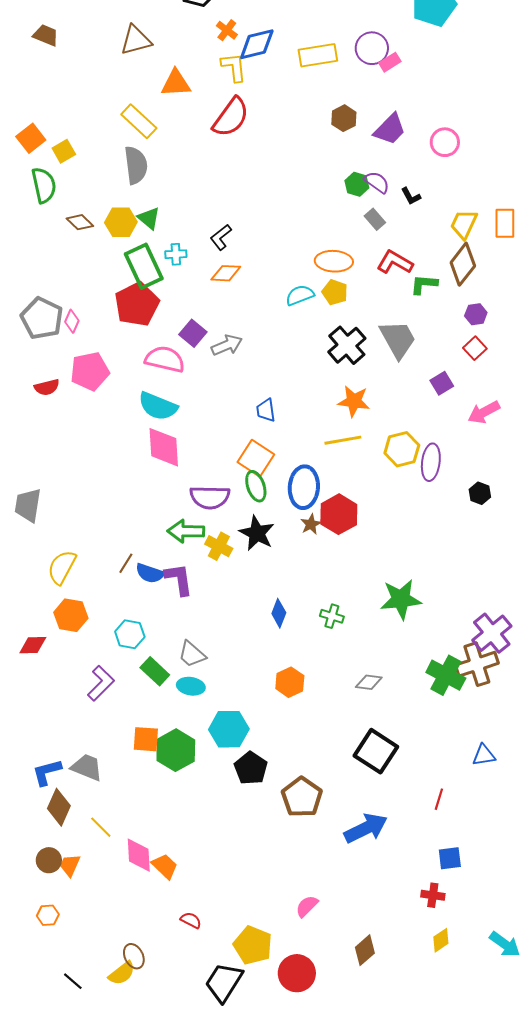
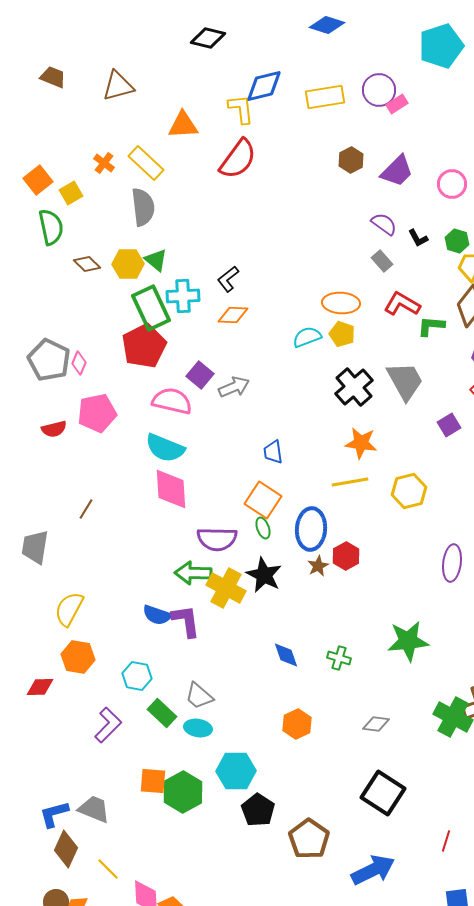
orange cross: (227, 30) -> (104, 163), moved
brown triangle: (136, 40) -> (118, 86), moved
green hexagon: (357, 184) -> (457, 241), moved
cyan cross: (176, 254) -> (183, 296), size x1.5
purple ellipse: (431, 462) -> (452, 563), moved
green ellipse: (256, 486) -> (263, 528), size x0.7
red hexagon: (339, 514) -> (346, 556), size x0.7
yellow cross: (219, 546) -> (226, 588), size x1.4
brown line: (126, 563) -> (86, 509), moved
blue diamond: (279, 613) -> (286, 655), turned -40

